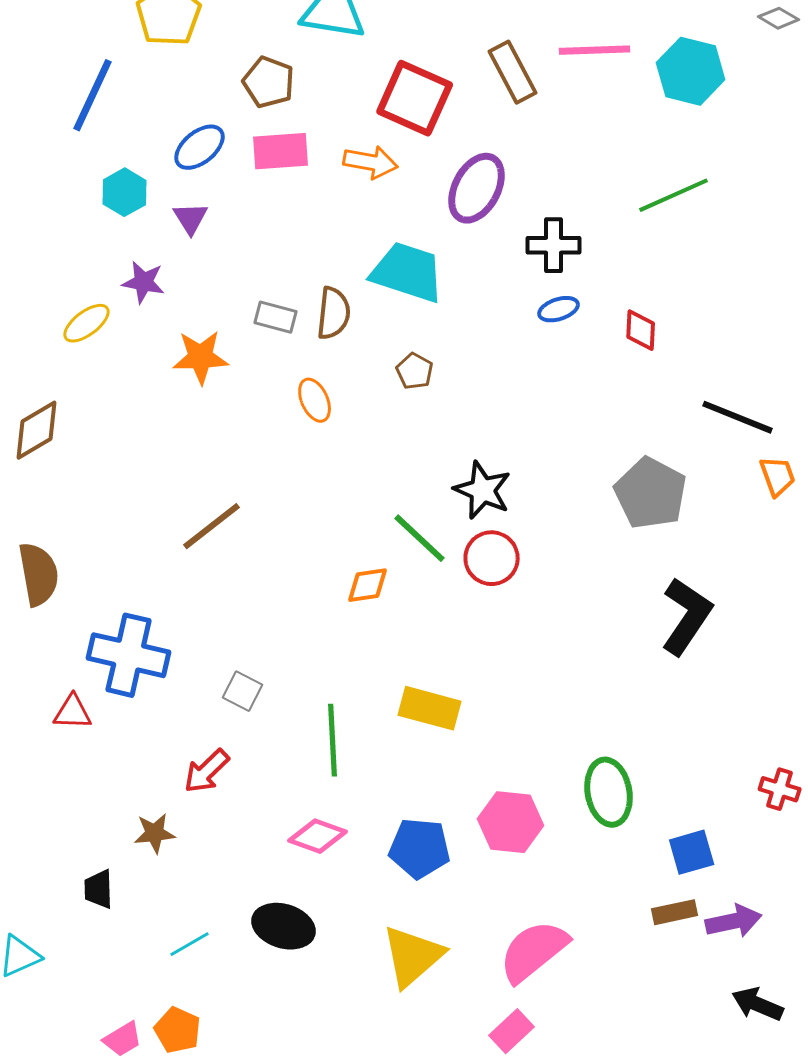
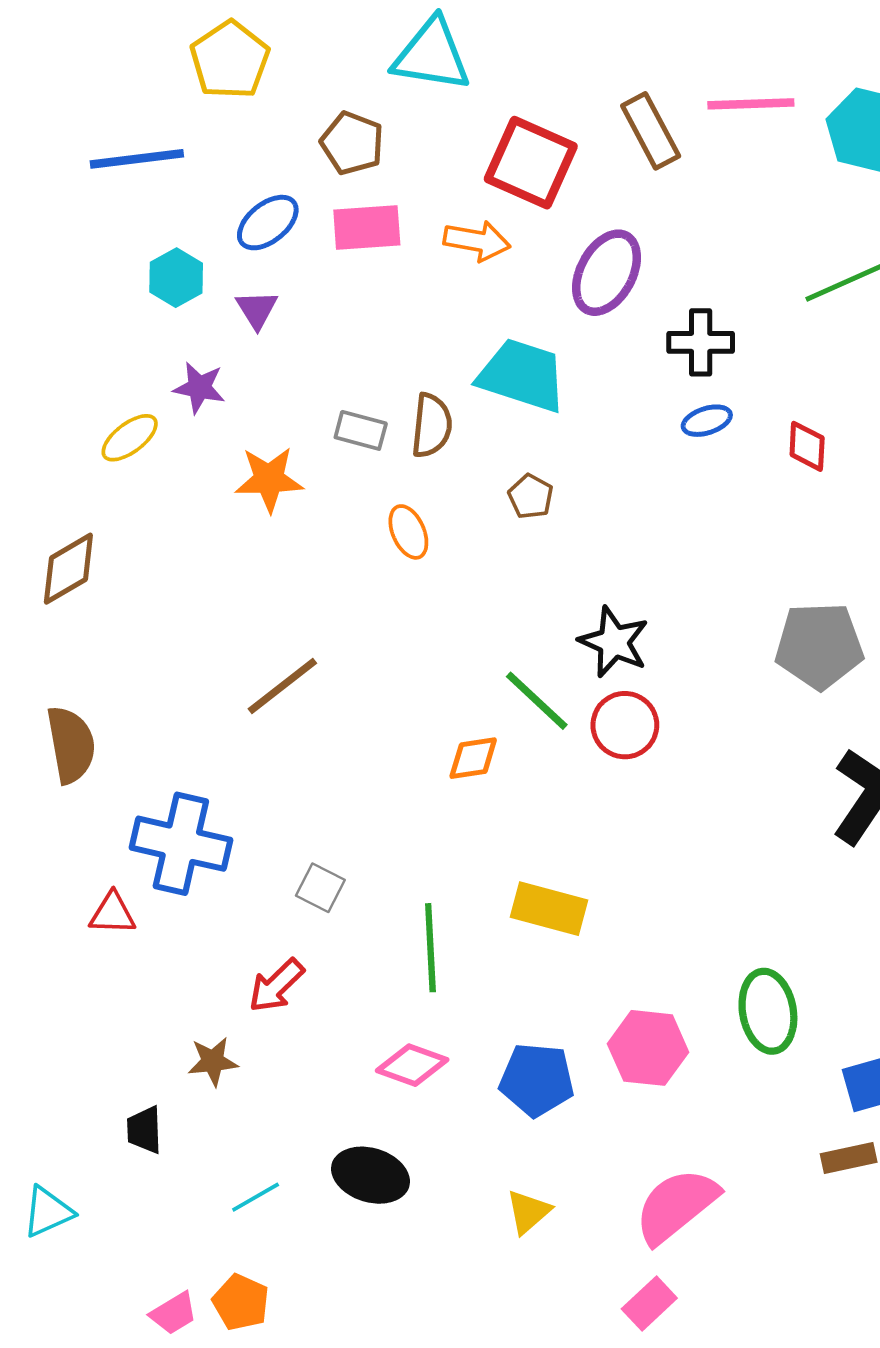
blue line: (93, 95) -> (137, 159), turned 58
gray pentagon: (651, 493) -> (819, 646), turned -30
yellow triangle: (413, 956) -> (528, 1212), size x0.6

